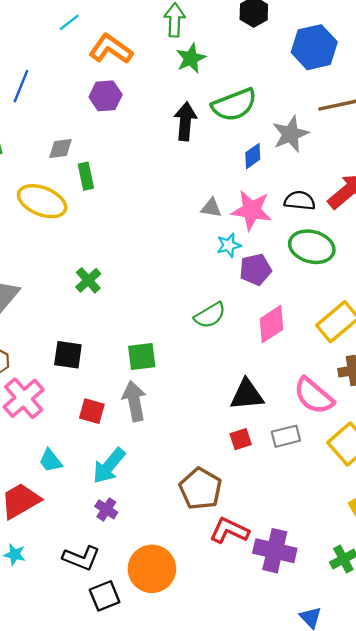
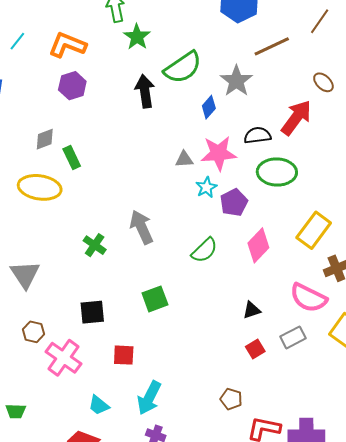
cyan line: (69, 22) -> (17, 41), moved
black triangle: (247, 395) -> (252, 310), size x0.6
gray arrow: (134, 401) -> (141, 227), moved
brown pentagon: (201, 489) -> (231, 399), size x0.6

